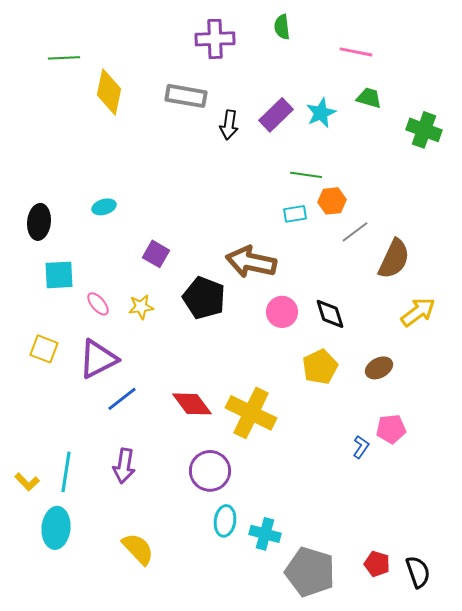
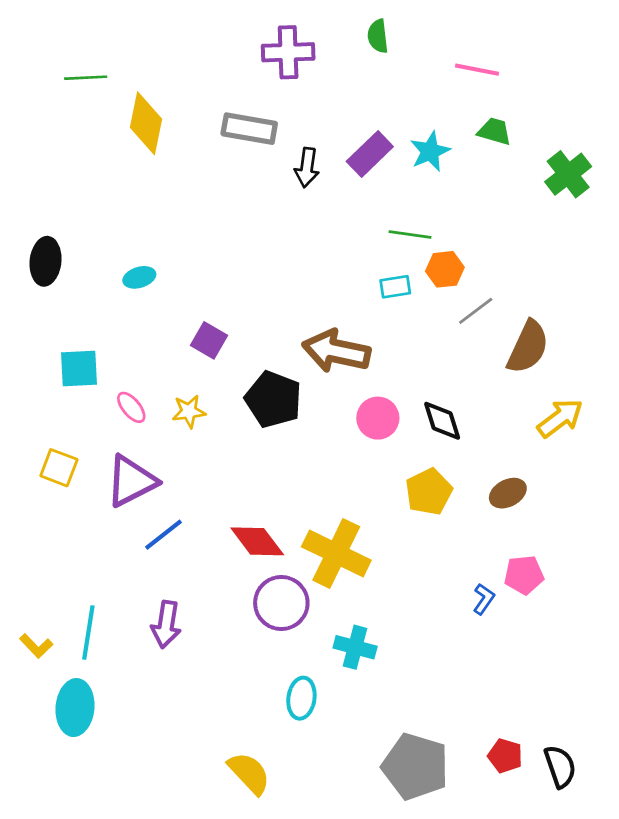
green cross: (424, 130) -> (568, 174), turned 32
black ellipse: (39, 222) -> (46, 261), moved
purple circle: (210, 471) -> (281, 603), moved
cyan cross: (265, 534) -> (355, 647), moved
yellow semicircle: (138, 549) -> (249, 773), moved

